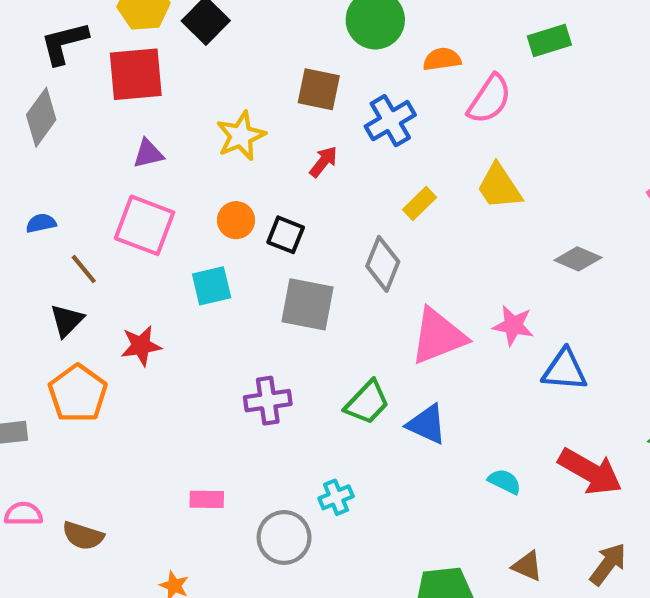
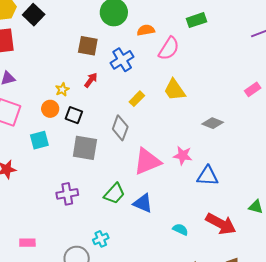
yellow star: (241, 136) -> (62, 89), moved, size x0.6
pink rectangle: (207, 499) -> (27, 243), moved

